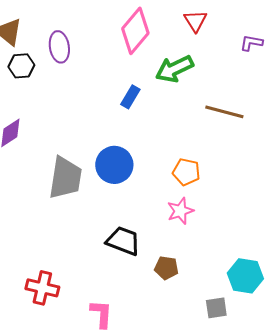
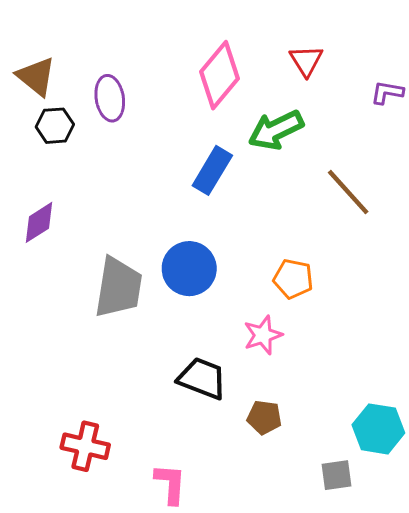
blue rectangle: (130, 97) -> (212, 170), size x1.4
brown line: (224, 112) -> (348, 192), turned 33
pink star: (180, 211) -> (263, 335), moved

